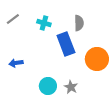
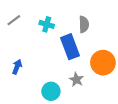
blue arrow: (16, 63) -> (17, 67), turned 120
gray star: (71, 87) -> (76, 80), moved

